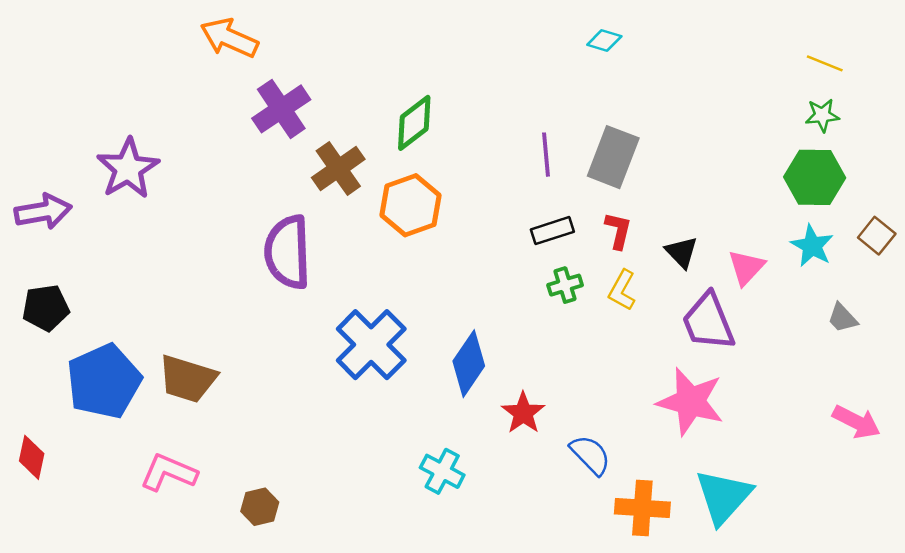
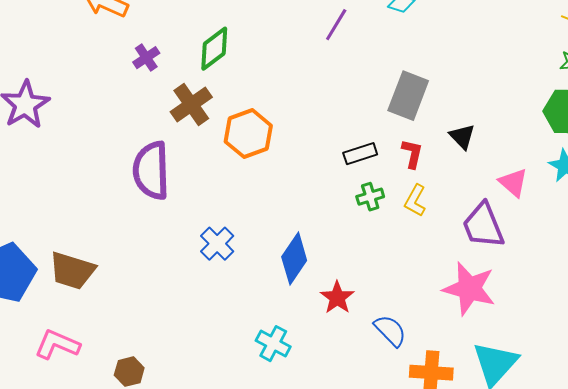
purple cross: (281, 109) -> (146, 58), size x0.6
green diamond: (414, 123) -> (214, 49), moved
purple line: (546, 155) -> (336, 25), moved, turned 36
black triangle: (682, 252) -> (462, 137), moved
pink triangle: (746, 267) -> (513, 183), turned -32
blue cross: (371, 345) -> (217, 244), size x0.6

